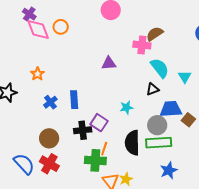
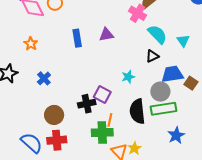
pink cross: (142, 45) -> (137, 13), turned 30
orange star: (37, 74) -> (31, 44), moved
blue rectangle: (74, 100) -> (77, 38), moved
blue cross: (50, 102) -> (44, 78), moved
red cross: (49, 164) -> (57, 140), turned -30

